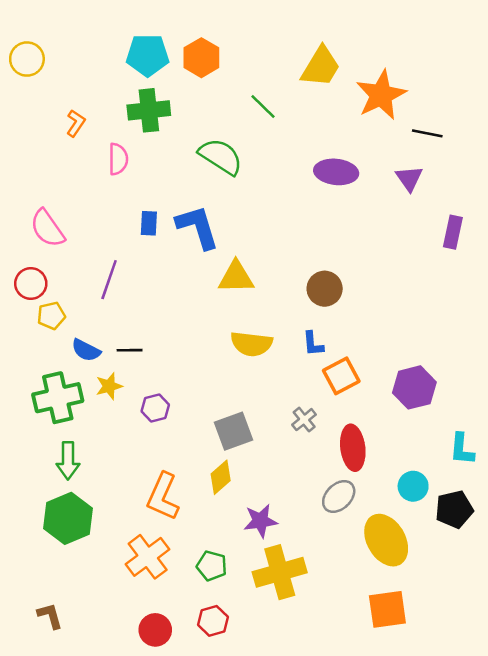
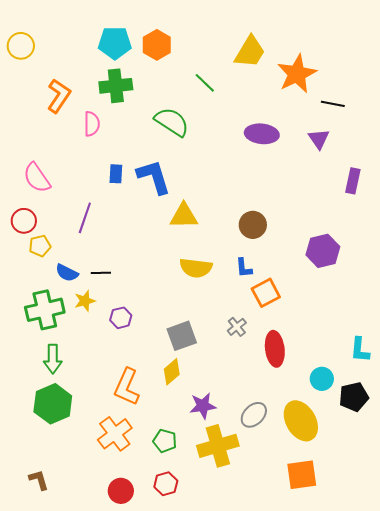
orange L-shape: (76, 123) -> (59, 96), size x1.6
purple hexagon: (414, 387) -> (323, 251), moved
gray ellipse: (339, 496) -> (254, 415), moved

